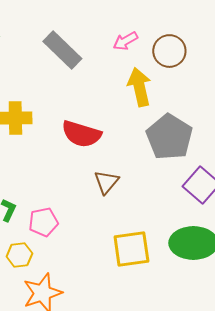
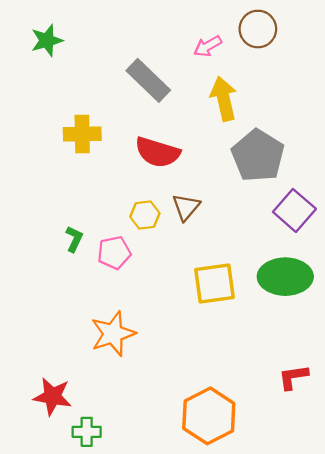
gray rectangle: (62, 50) -> (148, 80), moved
brown circle: (169, 51) -> (258, 29), moved
yellow hexagon: (19, 255) -> (145, 215), moved

